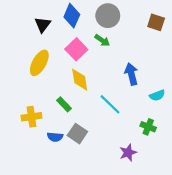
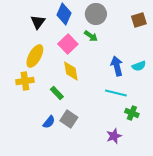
brown square: (156, 22) -> (139, 20), turned -35
cyan semicircle: (157, 95) -> (139, 66), moved
cyan line: (110, 104) -> (116, 93), moved, turned -30
yellow cross: (31, 117) -> (25, 81), moved
blue semicircle: (55, 137) -> (49, 122), turned -56

